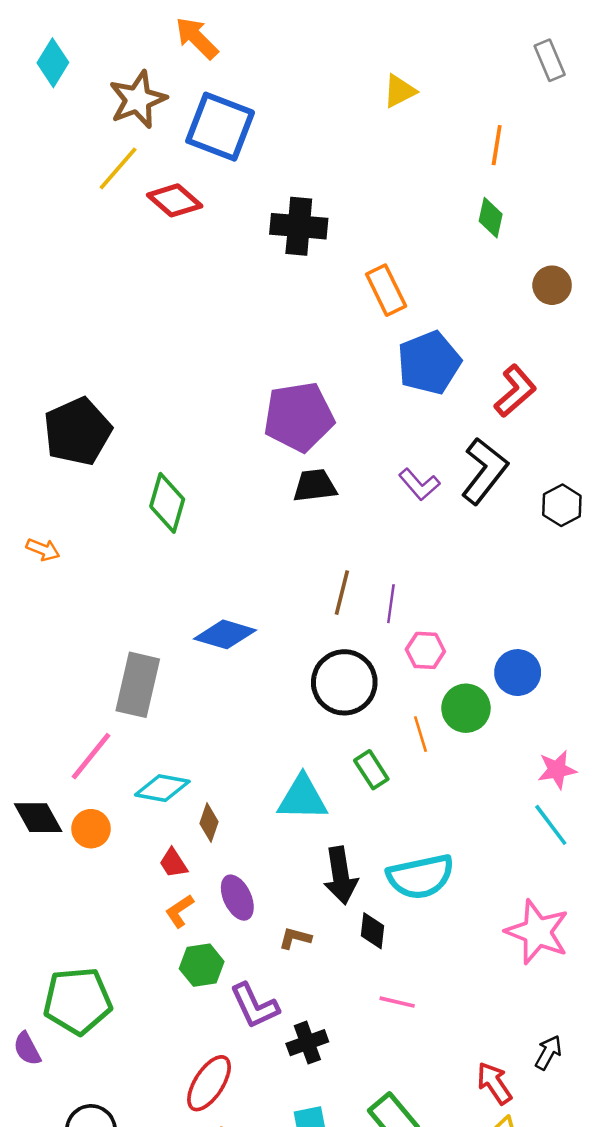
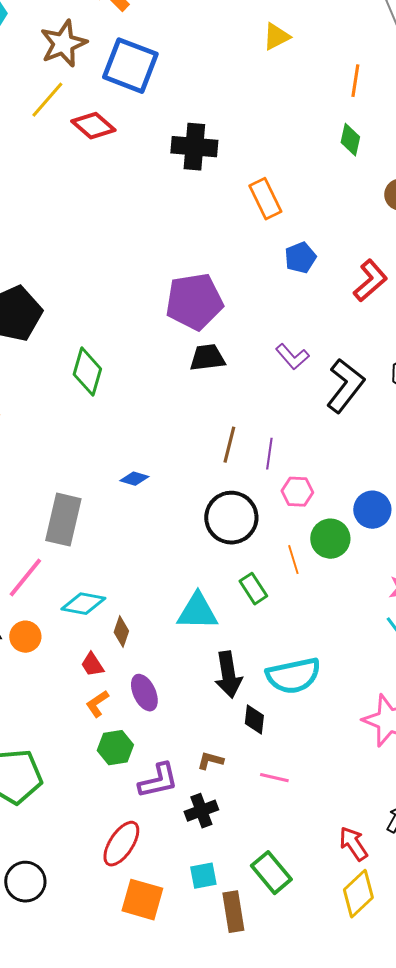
blue pentagon: (429, 363) -> (300, 258), size x0.6
black L-shape: (484, 471) -> (345, 386), moved
blue diamond: (225, 634) -> (134, 479), size x0.6
brown L-shape: (295, 938) -> (210, 761), moved
purple L-shape: (255, 1006) -> (158, 781), turned -78

